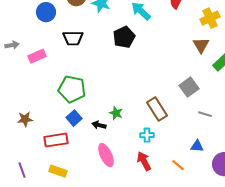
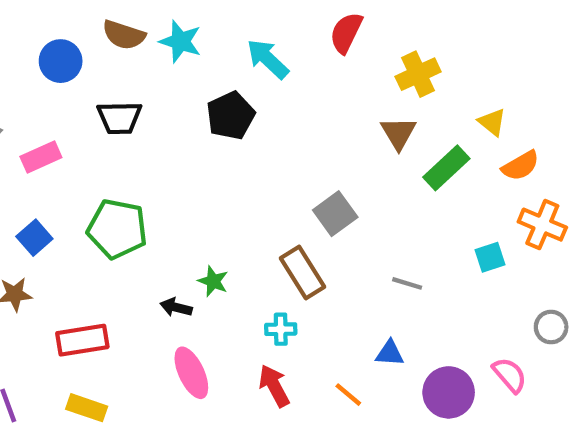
gray square: (189, 87) -> (335, 214), moved
blue square: (74, 118) -> (34, 238), moved

